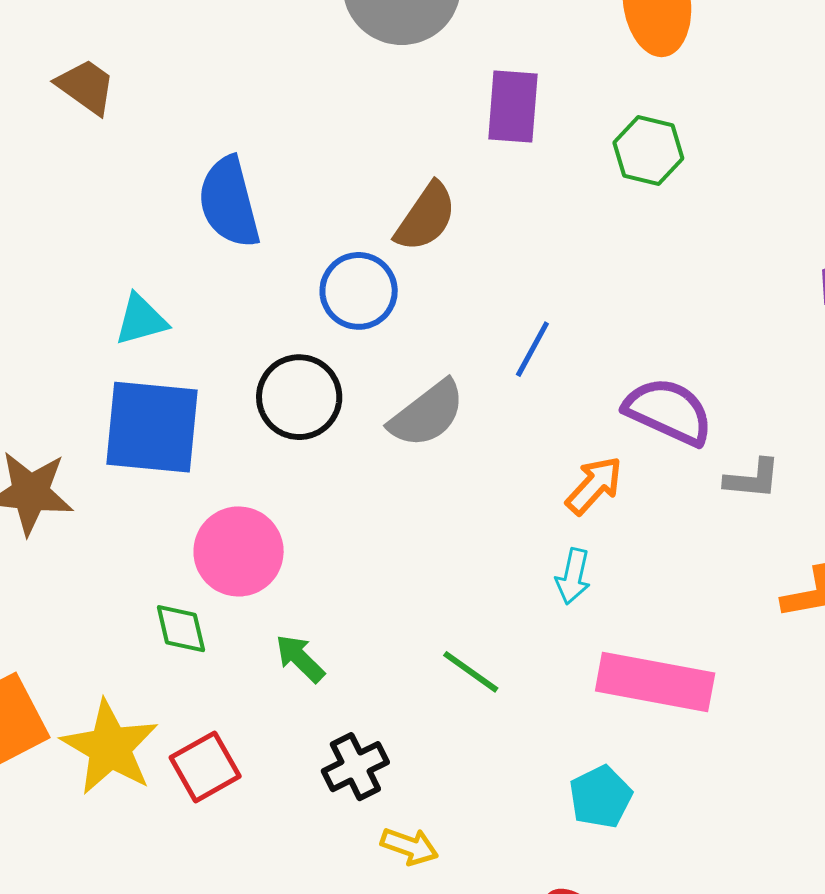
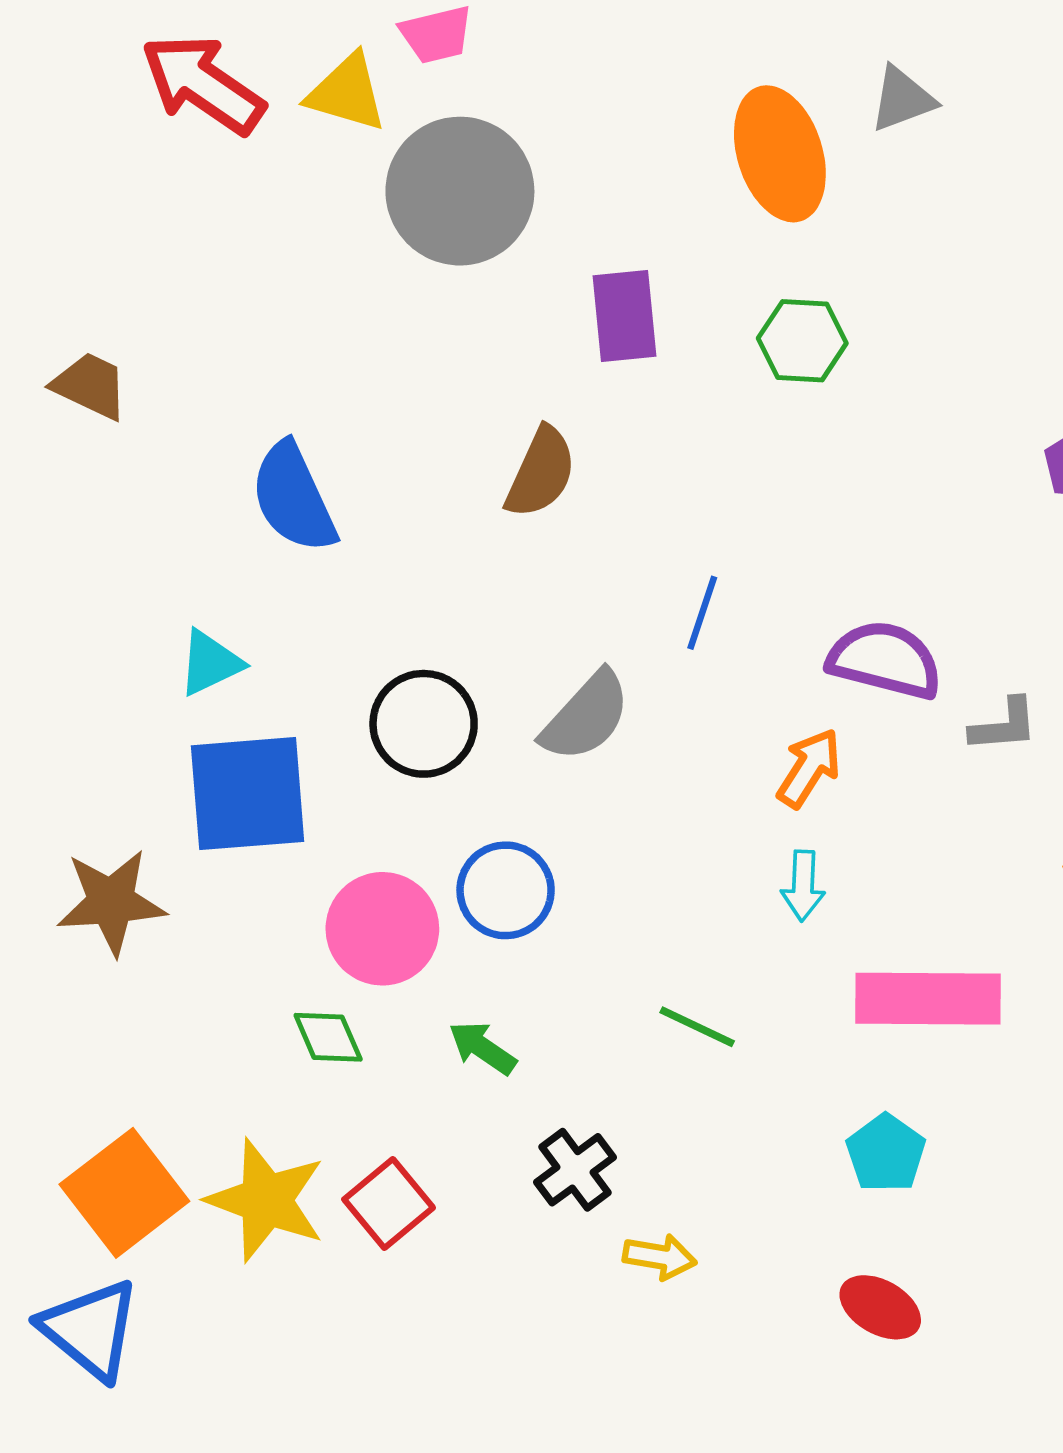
blue circle: (359, 291) -> (506, 890), moved

